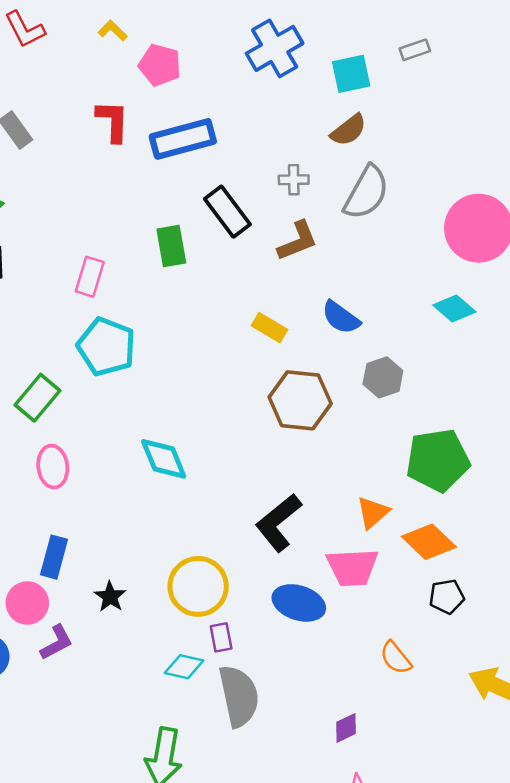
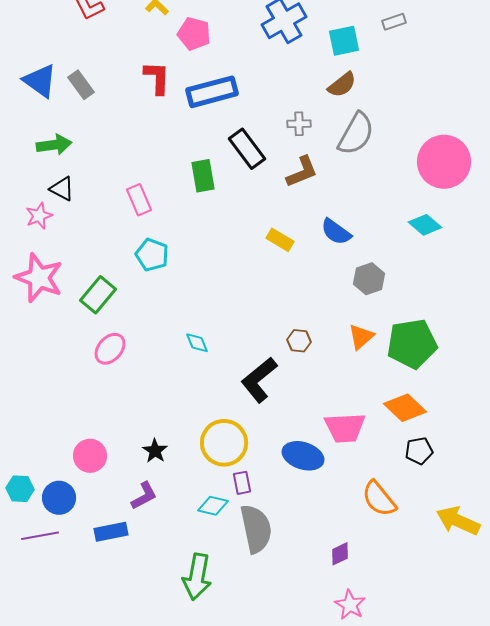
pink rectangle: (90, 277) -> (139, 200), turned -40
cyan pentagon: (106, 347) -> (152, 255), size x0.7
brown hexagon: (300, 400) -> (299, 341), moved, size x0.5
cyan diamond: (164, 459) -> (197, 343), size x0.6
pink ellipse: (53, 467) -> (110, 349), turned 48
orange triangle: (373, 512) -> (361, 337), moved
black L-shape: (278, 523) -> (259, 380), moved
blue rectangle: (54, 557) -> (111, 532), moved, turned 64
purple L-shape: (57, 642) -> (144, 496), moved
orange semicircle: (396, 658) -> (379, 499), size x1.4

